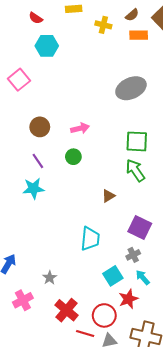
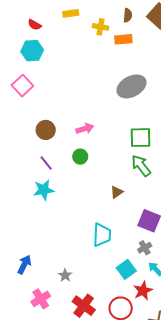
brown semicircle: (132, 15) -> (128, 15), turned -40
orange rectangle: (139, 35) -> (123, 39), moved
cyan hexagon: (47, 46) -> (32, 51), moved

